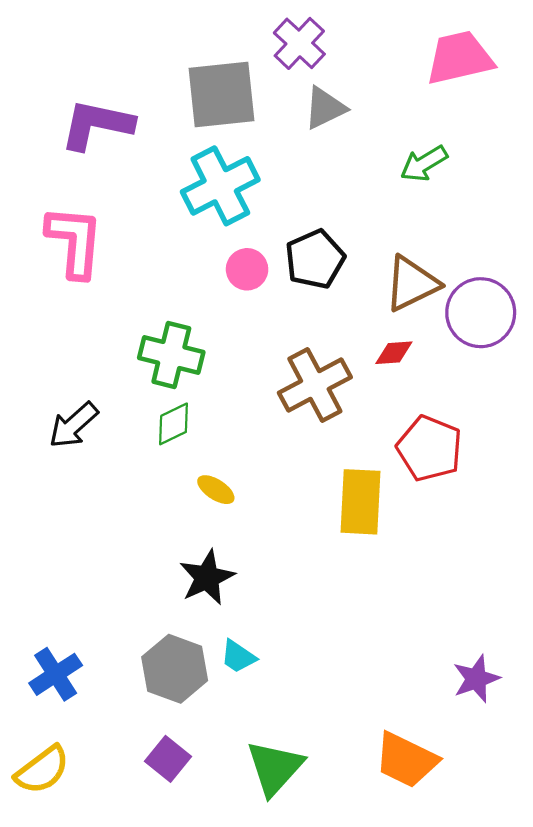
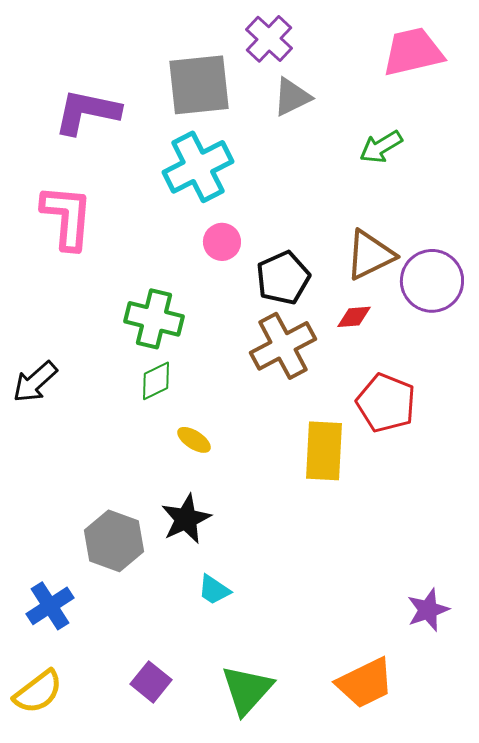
black pentagon: (315, 259) -> (283, 278), moved
black arrow: (73, 425) -> (35, 382), moved
gray hexagon: (175, 669) -> (114, 541), moved
orange trapezoid: (406, 760) -> (365, 683), turned -52

